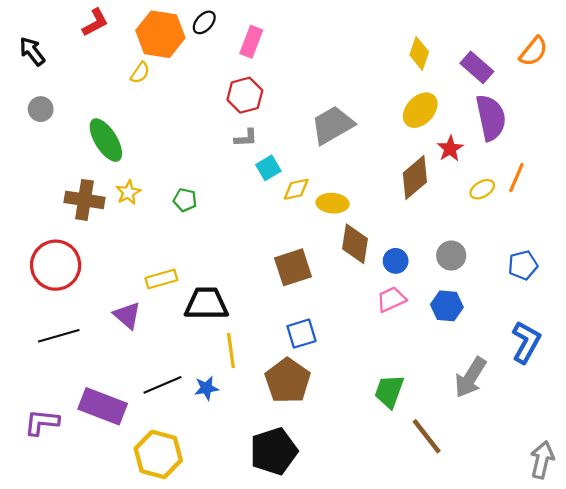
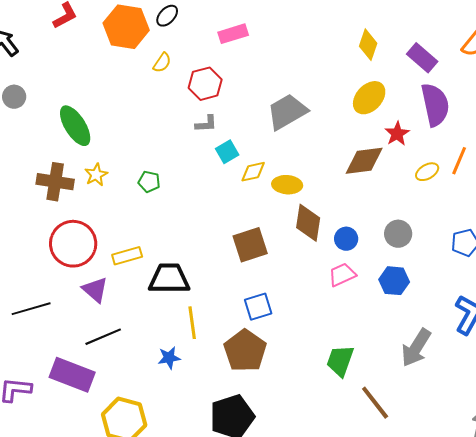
pink rectangle: (251, 42) -> (233, 34), moved, turned 52
yellow semicircle: (140, 73) -> (162, 63), moved
brown diamond: (415, 177) -> (364, 161), turned 33
red circle: (56, 265) -> (73, 244), moved
black line: (163, 385) -> (103, 337), moved

